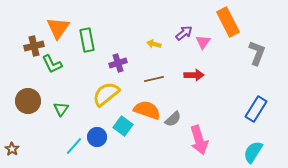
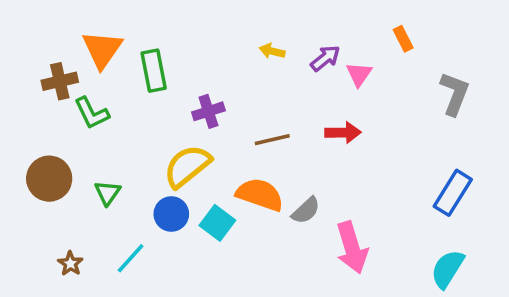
orange rectangle: (228, 22) -> (403, 39), size x0.5
yellow arrow: (154, 44) -> (272, 51), moved
blue circle: (97, 137) -> (171, 214), moved
brown star: (12, 149) -> (70, 264), moved

